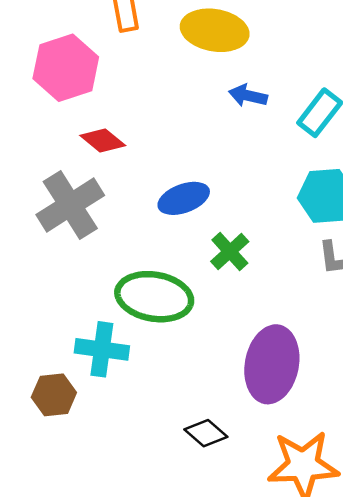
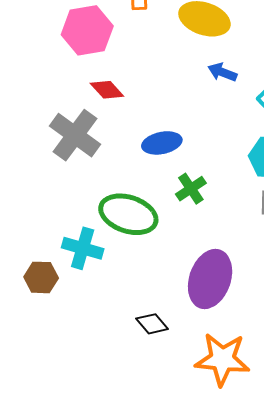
gray cross: (70, 205) -> (75, 135), turned -30

